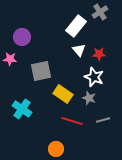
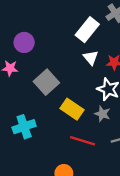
gray square: (41, 71) -> (46, 82), turned -30
cyan cross: (22, 109) -> (24, 127), turned 36

